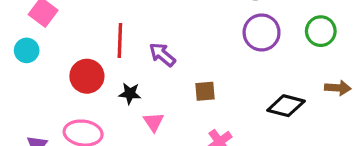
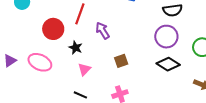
brown square: (205, 91) -> (121, 61), turned -32
black diamond: (286, 106) -> (168, 64), moved

